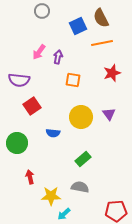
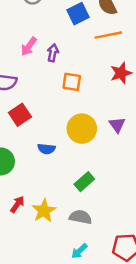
red arrow: (30, 177) -> (17, 204), turned 48
yellow star: (51, 196) -> (44, 211), moved, turned -30
cyan arrow: (64, 214) -> (79, 251), moved

